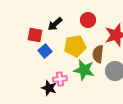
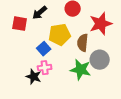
blue square: (45, 51) -> (44, 49), moved
green star: (84, 70) -> (81, 70), moved

